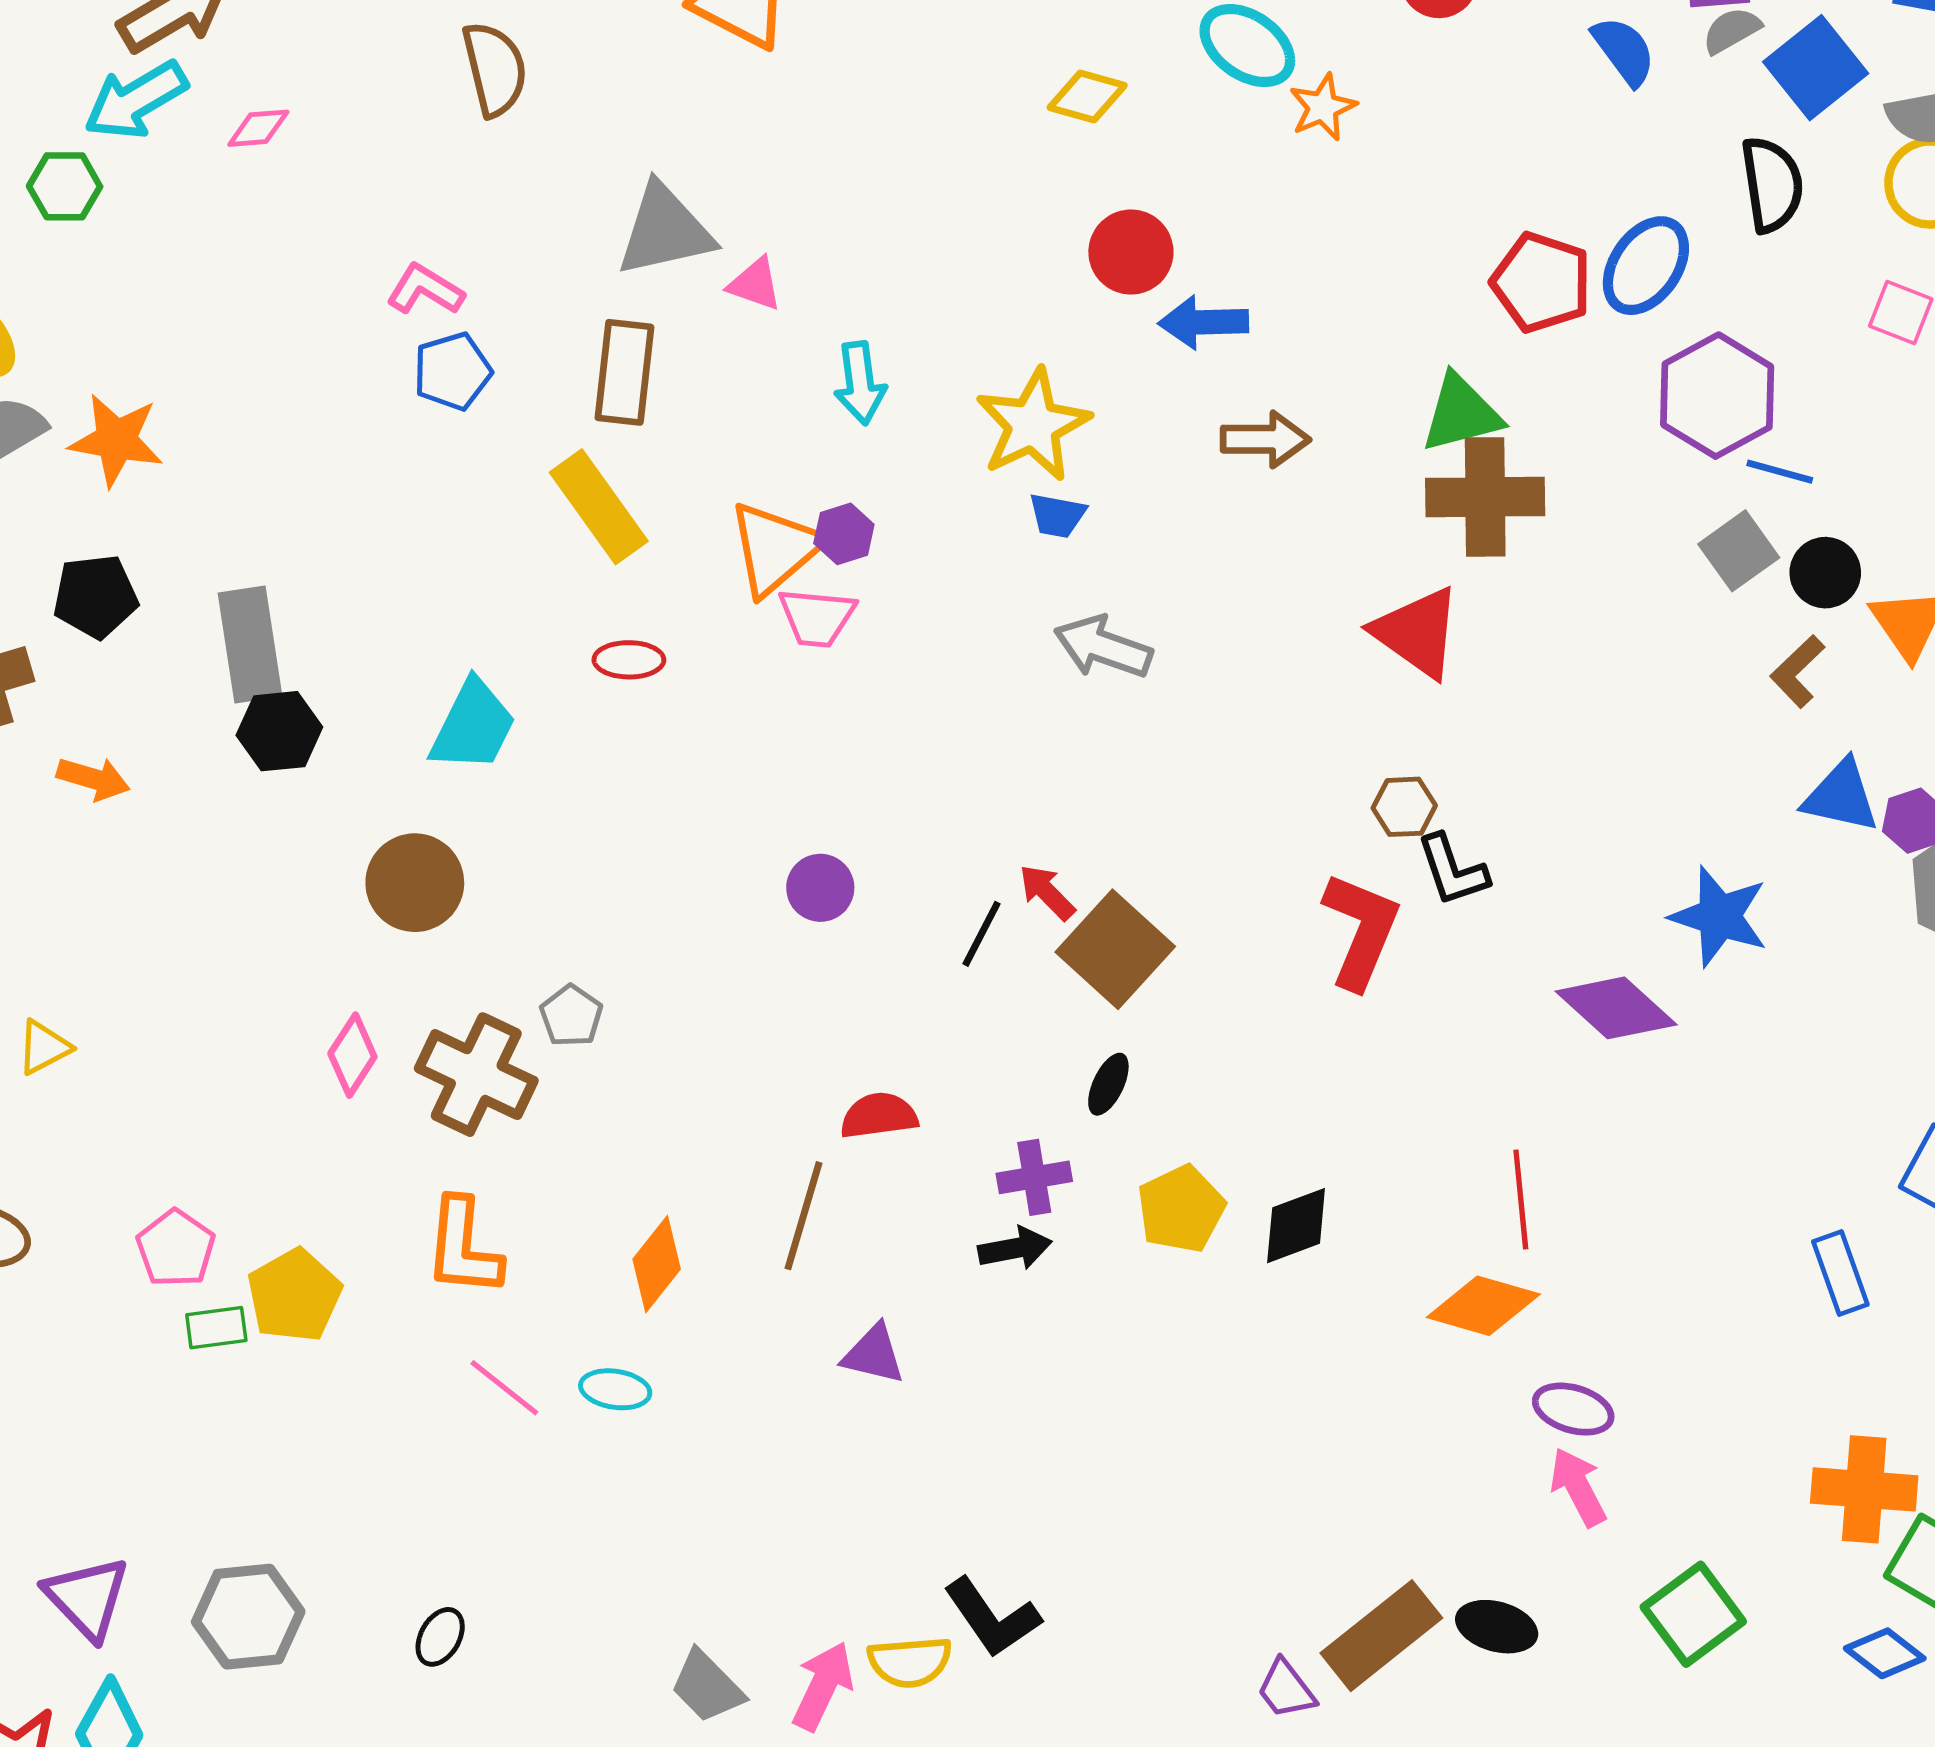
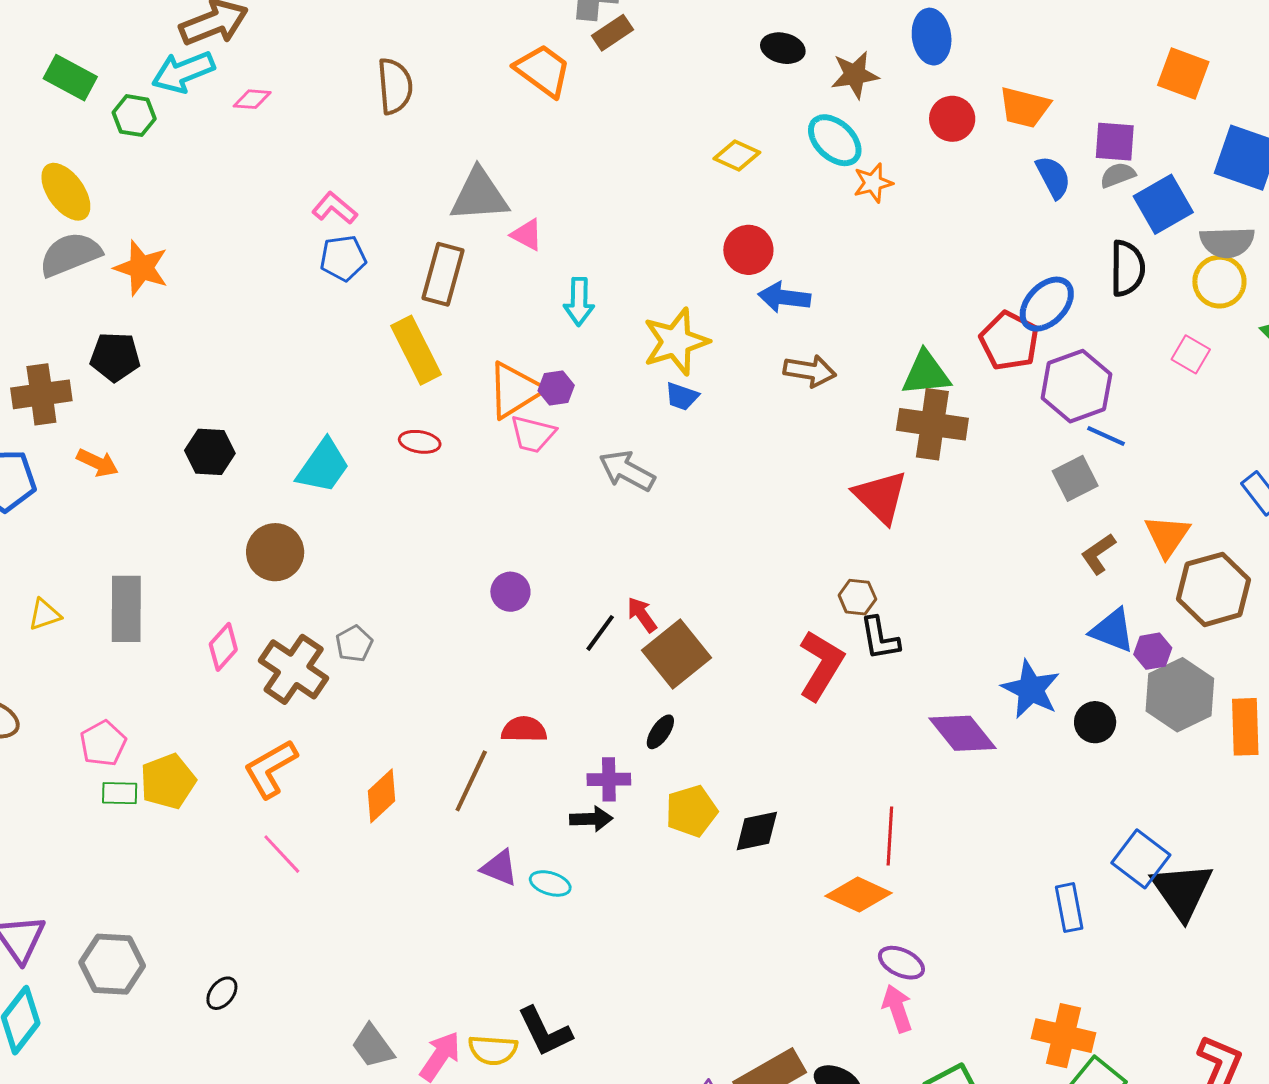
red pentagon: (1541, 282) -> (1009, 341), moved
black circle: (1825, 573) -> (1095, 722), moved
gray rectangle: (250, 644) -> (126, 609), moved
gray arrow: (1103, 647) -> (627, 471), moved
orange L-shape: (463, 1247) -> (270, 769), turned 46
cyan ellipse: (615, 1389) -> (550, 883), moved

